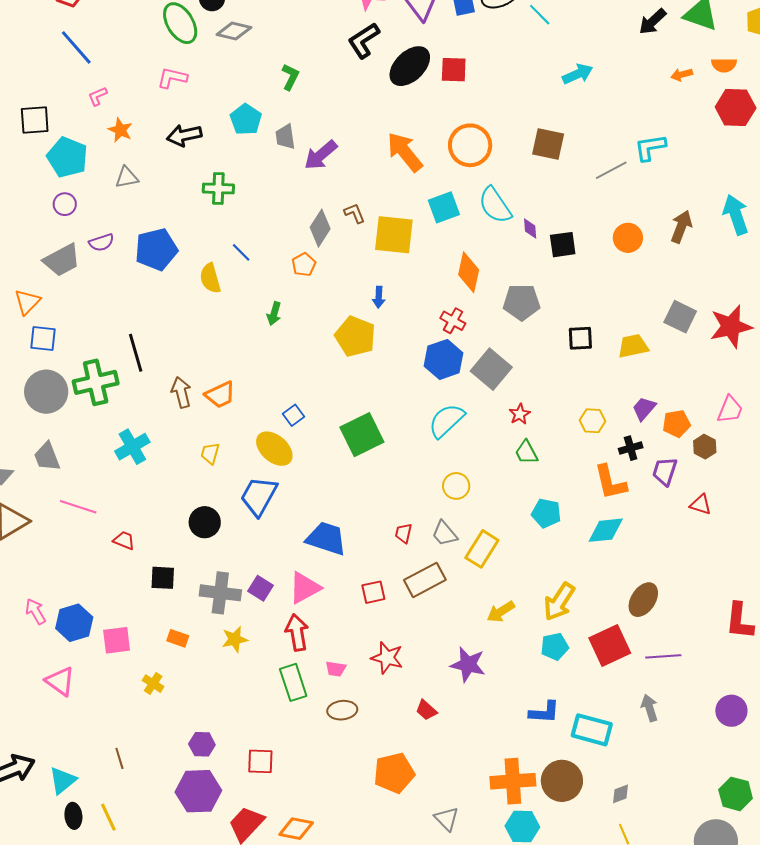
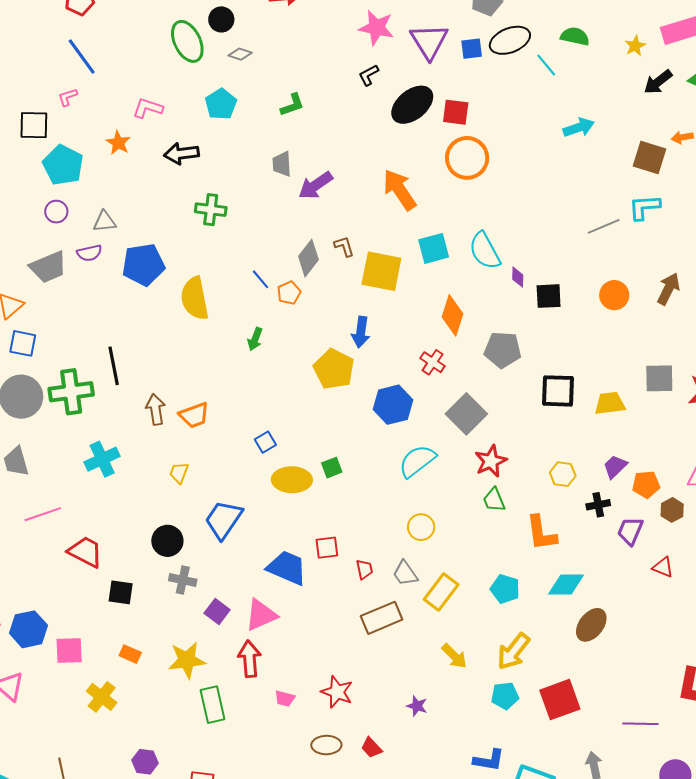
gray diamond: (234, 31) -> (240, 54), size x0.7
black L-shape: (364, 40) -> (369, 75), size x0.6
green L-shape: (290, 77) -> (292, 105), turned 40
pink L-shape: (172, 78) -> (148, 108), moved
pink L-shape: (98, 96) -> (68, 97), moved
cyan pentagon: (246, 119) -> (221, 104), moved
brown square: (548, 144) -> (650, 157), moved
orange circle: (470, 145) -> (467, 158), moved
gray triangle: (127, 177) -> (104, 222), moved
blue line: (241, 252) -> (260, 279), moved
yellow semicircle: (210, 278) -> (195, 298), size x1.4
blue arrow: (379, 297) -> (361, 332), size x1.4
gray square: (680, 317) -> (659, 378), turned -32
black square: (580, 338) -> (558, 391), size x1.4
blue hexagon: (444, 359) -> (393, 405), moved
red star: (520, 414) -> (491, 461), size x1.5
green square: (362, 435) -> (332, 468), size x0.5
yellow ellipse: (274, 449) -> (292, 480), moved, turned -45
orange L-shape: (610, 482) -> (541, 533), moved
pink line: (78, 507) -> (43, 514), turned -42
cyan pentagon: (546, 513) -> (505, 589), moved
red trapezoid: (403, 533) -> (364, 569), turned 150
red trapezoid: (124, 540) -> (85, 552), size x1.6
red square: (373, 592) -> (327, 548), moved
gray cross: (220, 593) -> (183, 580), moved, size x0.7
brown ellipse: (643, 600) -> (591, 625), moved
yellow arrow: (501, 612) -> (454, 656), turned -108
yellow star: (235, 639) -> (187, 660), size x1.4
purple line: (663, 656) -> (640, 724), moved
purple star: (468, 665) -> (417, 706), size x0.6
green rectangle: (293, 682) -> (213, 705), moved
yellow cross: (153, 684) -> (102, 697), size x1.4
brown ellipse: (342, 710) -> (326, 745), moved

